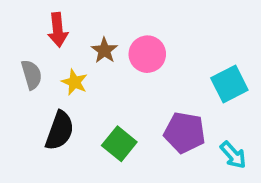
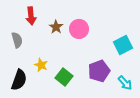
yellow star: (74, 82) -> (41, 65), moved
black semicircle: (60, 131) -> (19, 80), moved
purple pentagon: (185, 133) -> (99, 71), turned -30

